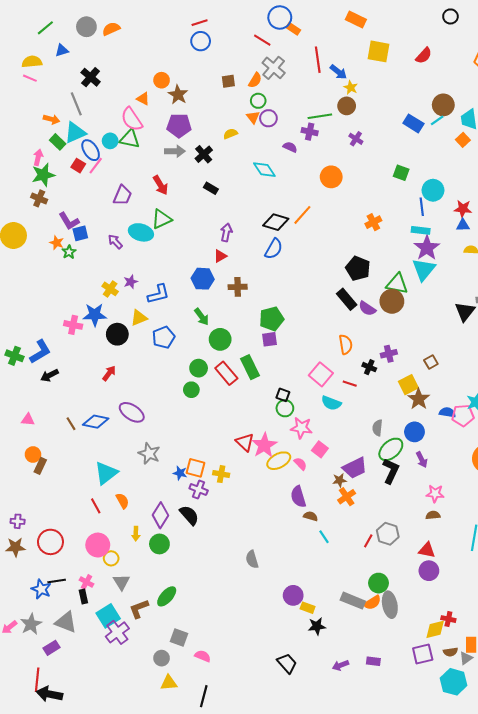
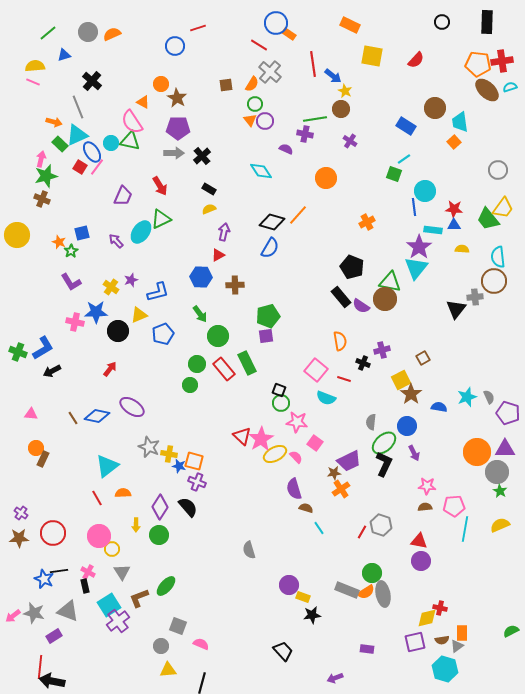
blue circle: (201, 41) -> (175, 46), moved
cyan line: (437, 120) -> (404, 159), moved
yellow semicircle: (230, 134) -> (209, 209), moved
purple L-shape: (69, 221) -> (71, 282), moved
cyan rectangle: (421, 230) -> (433, 230), moved
cyan ellipse: (141, 232) -> (141, 232), turned -70
pink pentagon: (463, 415) -> (454, 506), moved
yellow cross: (221, 474) -> (169, 454), moved
orange semicircle: (122, 501) -> (123, 493), turned -63
purple cross: (18, 521) -> (21, 513), turned 32
gray star: (31, 624) -> (34, 613), turned -30
purple arrow: (340, 665) -> (335, 678), moved

